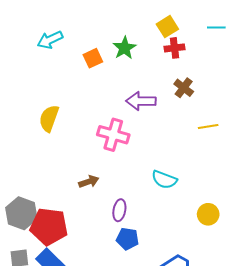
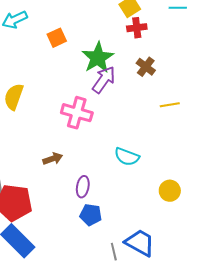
green star: (124, 48) -> (98, 58), moved, size x1.4
purple arrow: (141, 101) -> (104, 80), turned 124

